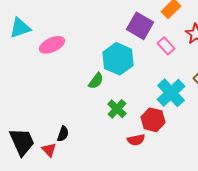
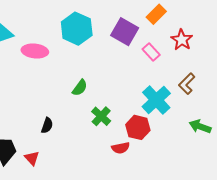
pink ellipse: (52, 45) -> (35, 51), turned 30
cyan hexagon: (118, 59) -> (77, 29), moved
black semicircle: (63, 134) -> (47, 125), moved

